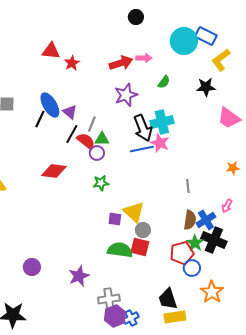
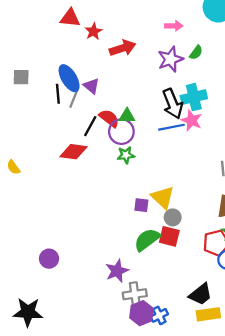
red arrow: (121, 63) -> (123, 48), moved
purple star: (126, 95) -> (170, 59), moved
black line: (40, 119) -> (58, 94), turned -30
gray line: (92, 124) -> (74, 99), moved
black line: (72, 134) -> (90, 126), moved
purple circle: (97, 153) -> (121, 132), size x1.5
green star: (101, 183) -> (126, 155), moved
green semicircle: (120, 250) -> (147, 240), turned -45
purple star: (79, 276) -> (117, 271), moved
black trapezoid: (168, 299) -> (200, 294), turned -110

